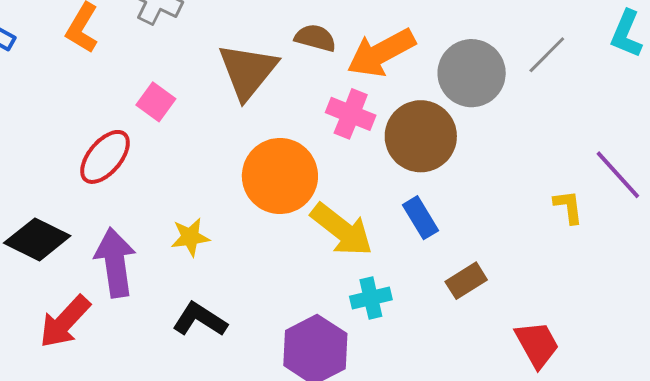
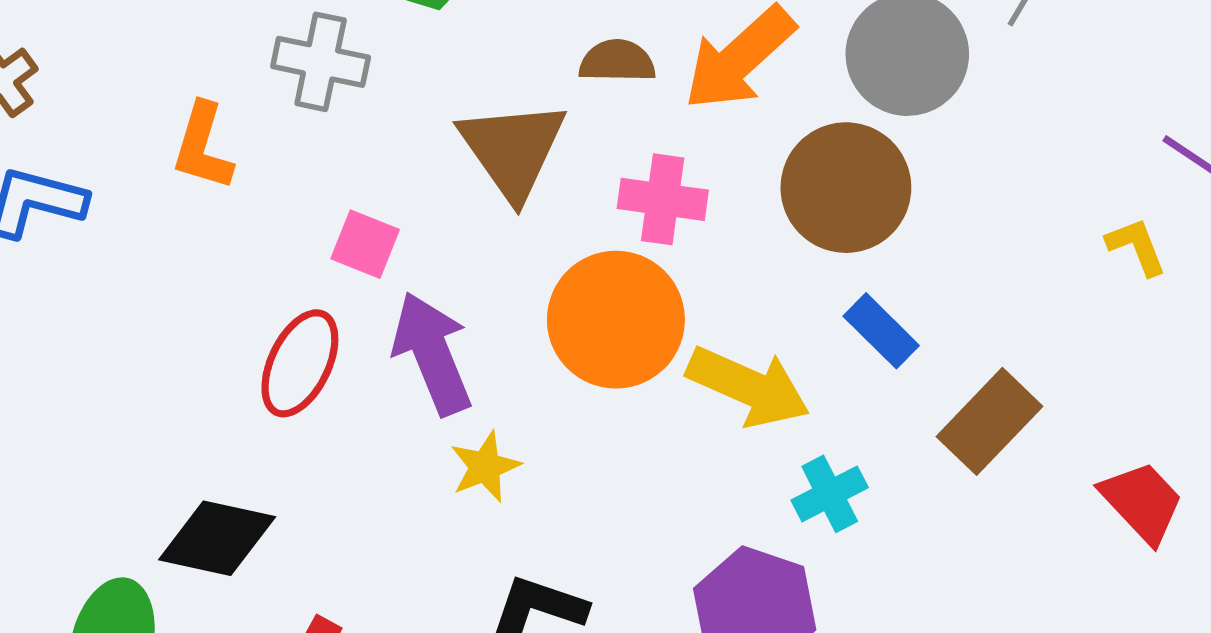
pink cross: (351, 114) -> (663, 199), moved
purple arrow: (115, 263) -> (432, 353), moved
brown rectangle: (466, 281) -> (990, 421), size x1.4

